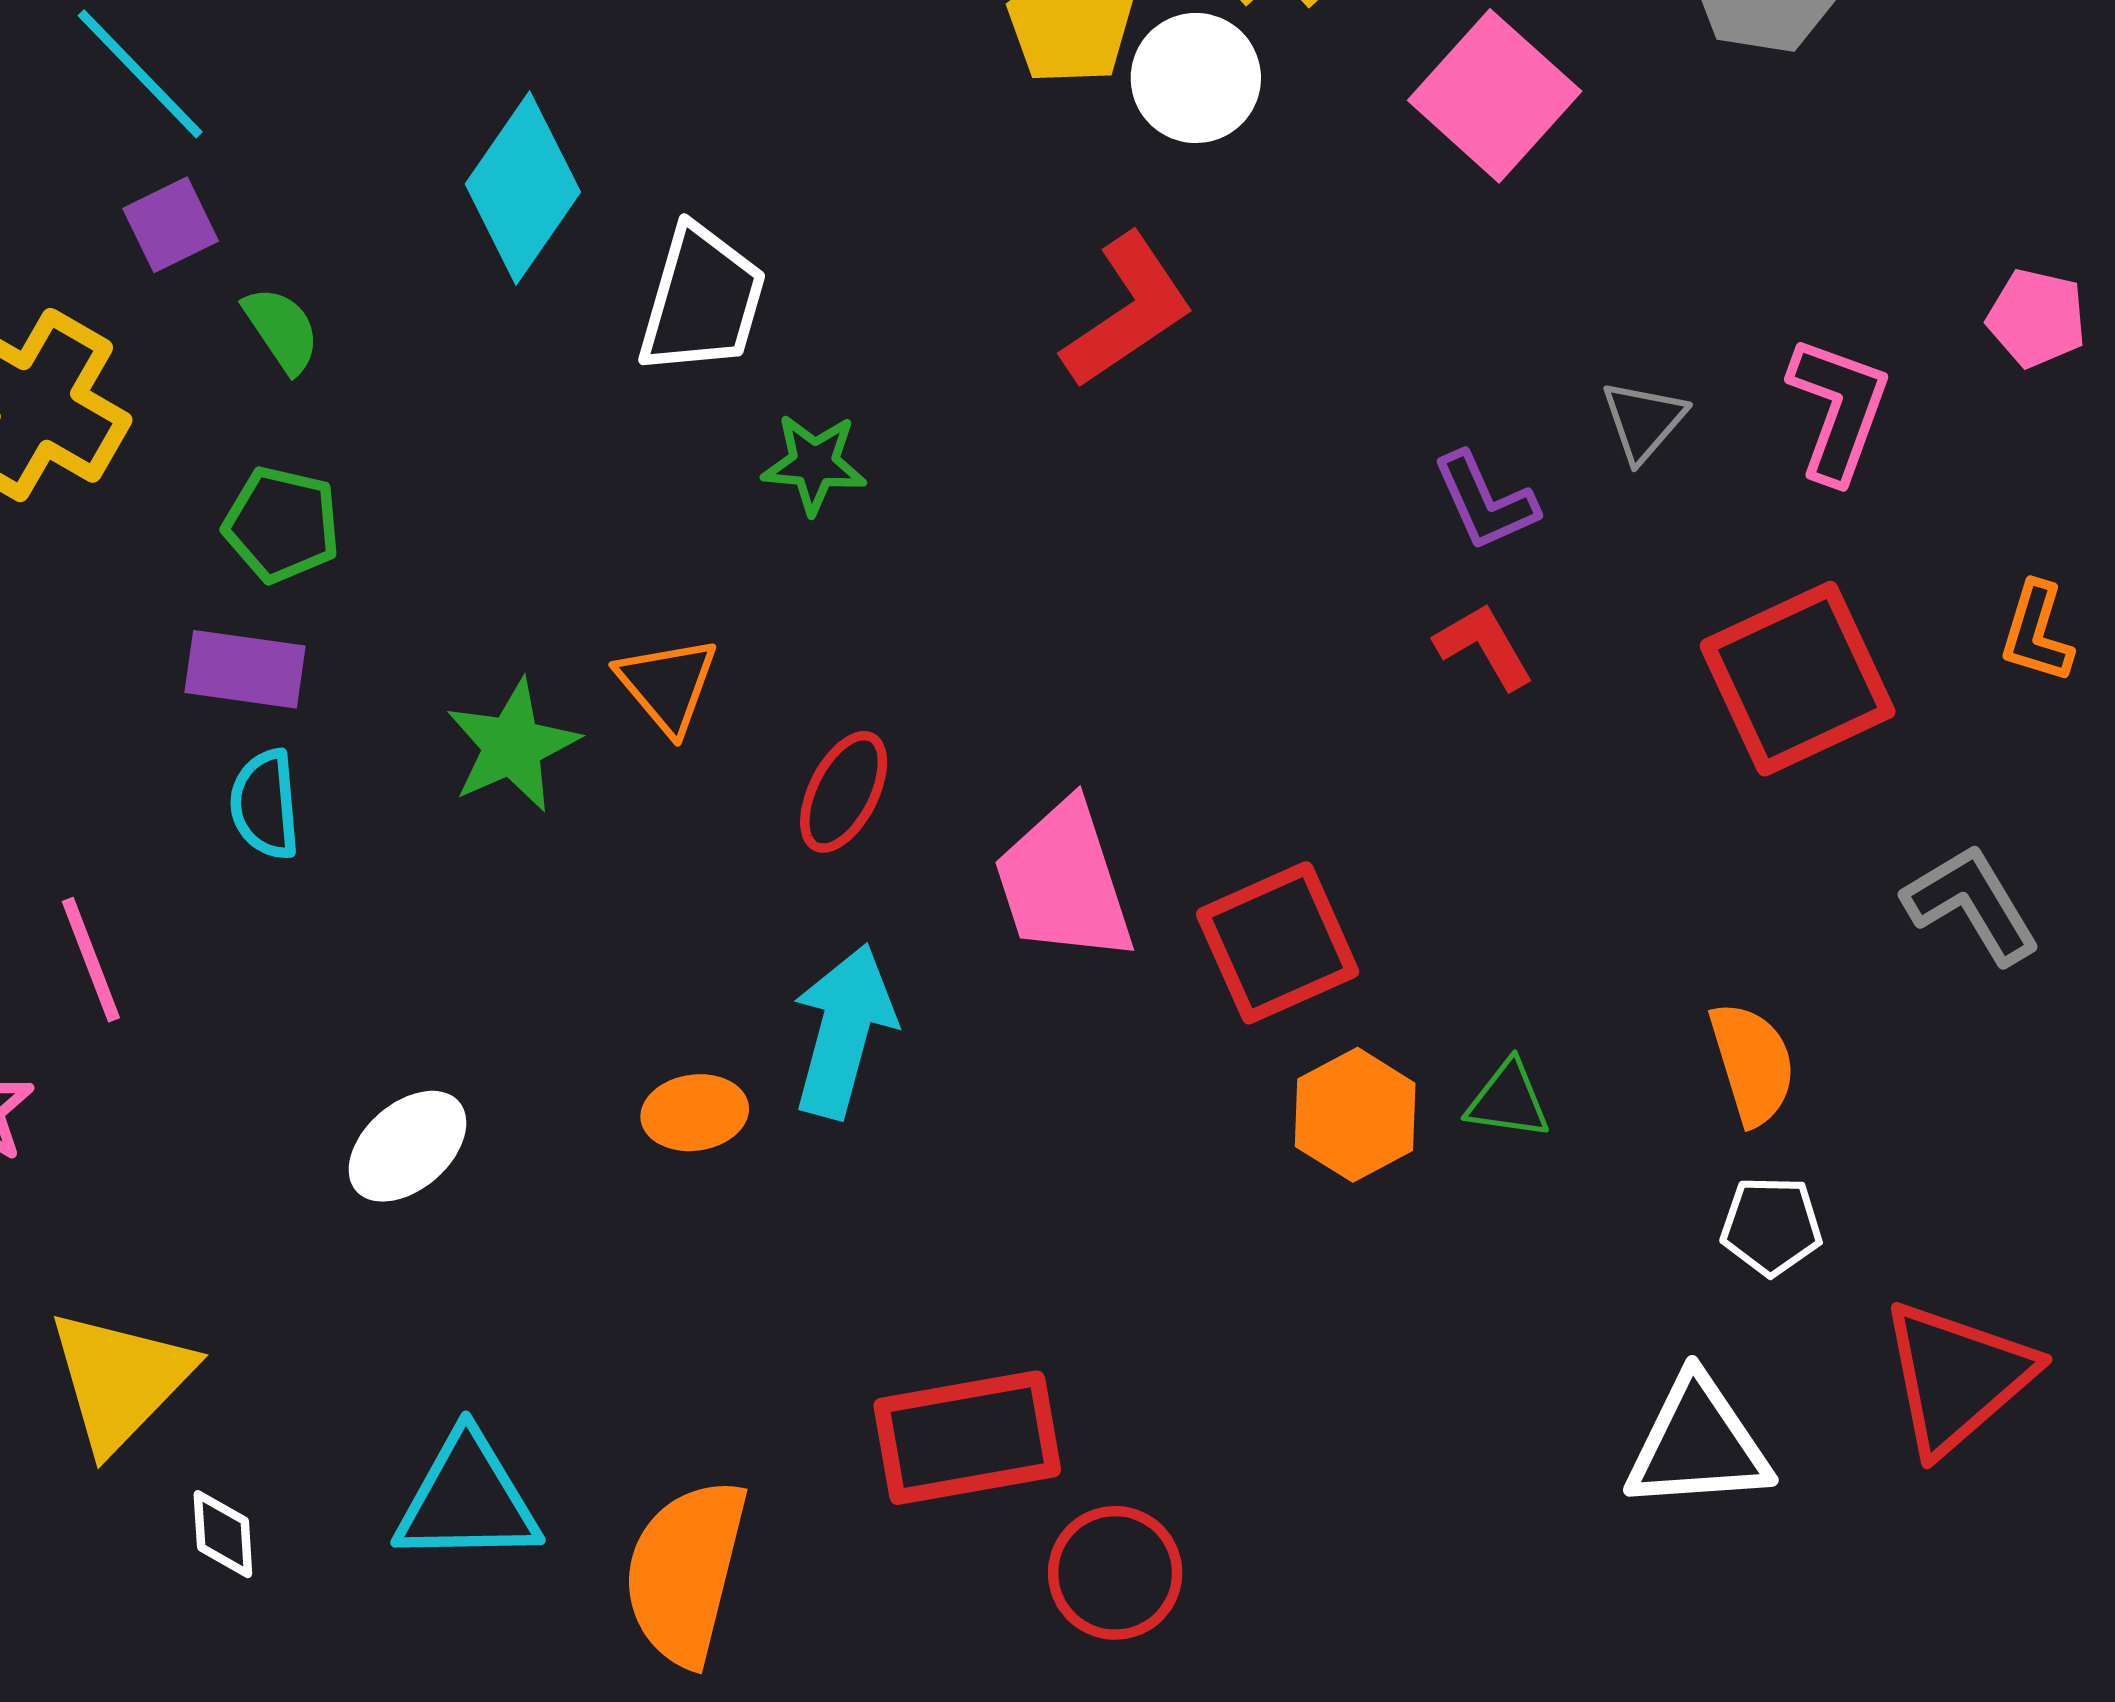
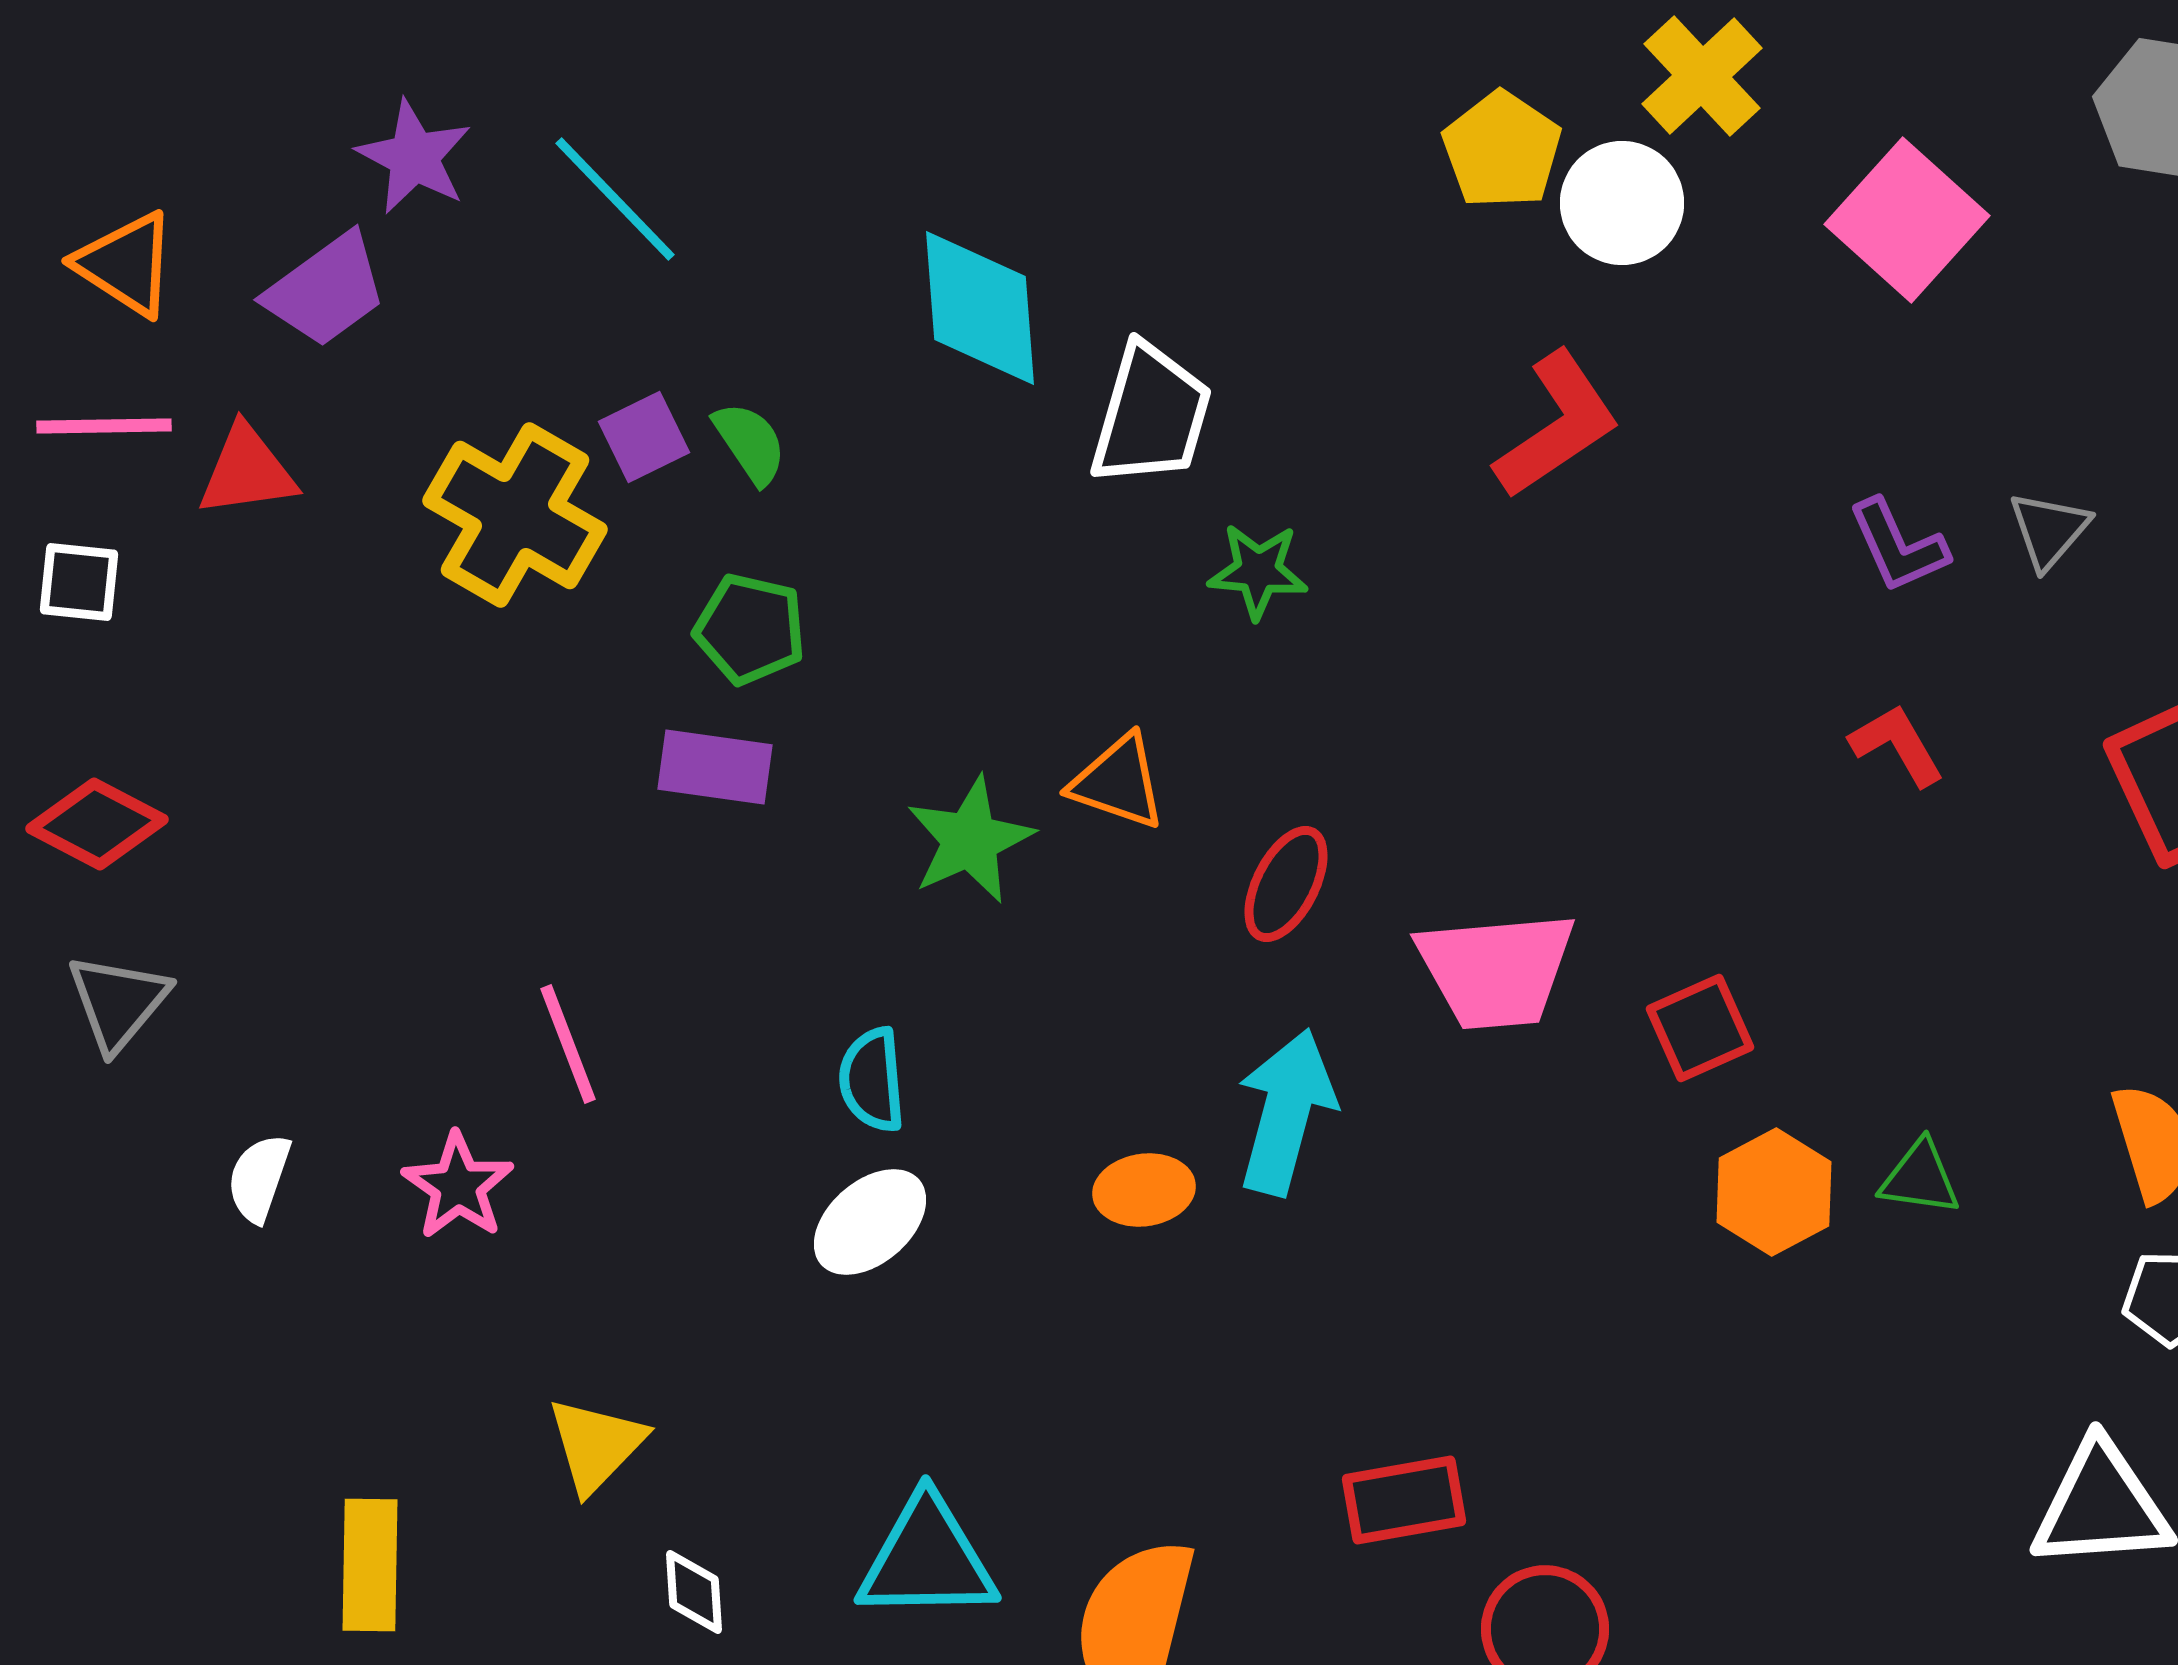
cyan diamond: (523, 188) -> (980, 308), turned -39
purple square: (171, 225) -> (644, 437), moved
purple L-shape: (1485, 502) -> (1898, 546), moved
orange triangle: (667, 685) -> (1118, 782), turned -31
cyan semicircle: (265, 804) -> (872, 1080), moved
pink trapezoid: (1064, 882) -> (1496, 970), turned -77
red square: (1278, 943) -> (1700, 1028), size x0.7
yellow triangle: (120, 1380) -> (596, 1445), size x0.7
red rectangle: (967, 1438) -> (1404, 1500), size x0.7

